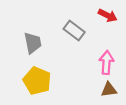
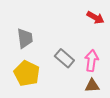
gray rectangle: (74, 30) -> (64, 58), moved

